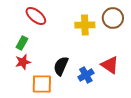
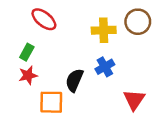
red triangle: (110, 65) -> (134, 100), moved, turned 30
blue cross: (86, 75) -> (105, 67), moved

